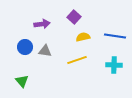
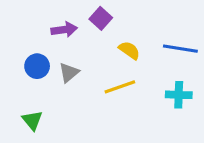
purple square: (74, 17) -> (101, 18), moved
yellow semicircle: (83, 37) -> (129, 50), turned 48
gray triangle: (45, 51) -> (69, 73), turned -48

